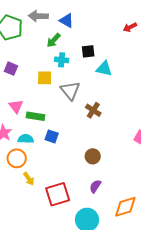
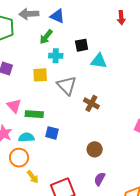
red arrow: (130, 27) -> (121, 18), turned -64

